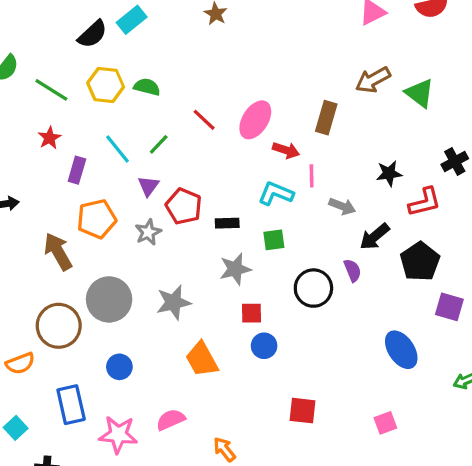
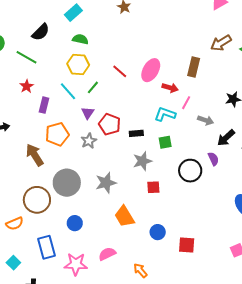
black semicircle: (92, 34) -> (41, 32), moved
yellow hexagon: (106, 85) -> (78, 64), moved
green semicircle: (147, 87) -> (80, 39), moved
pink line: (312, 176) -> (186, 103), turned 32
blue circle: (264, 346) -> (158, 232), moved

